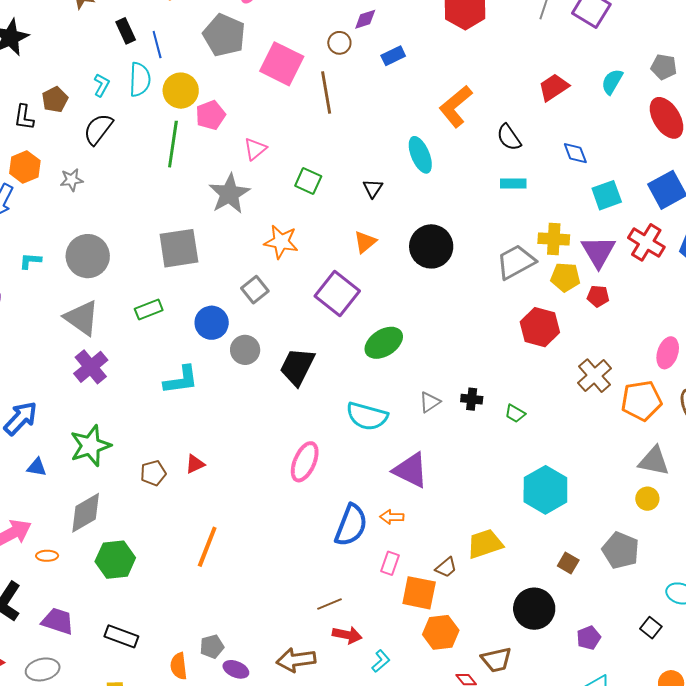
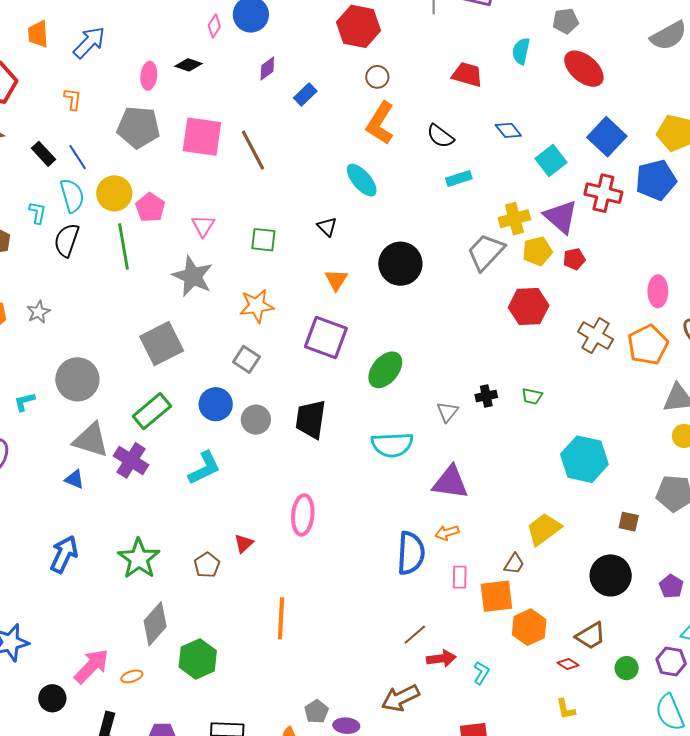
brown circle: (339, 43) -> (377, 77), moved
red trapezoid: (554, 87) -> (467, 75), turned 68
black semicircle: (98, 129) -> (67, 240), moved
green rectangle: (149, 310) -> (152, 411), size x1.4
purple cross: (91, 367) -> (131, 460), moved
pink ellipse: (305, 462) -> (303, 515), moved
blue triangle: (37, 467) -> (74, 479), moved, turned 30

